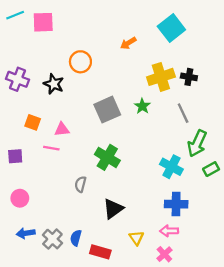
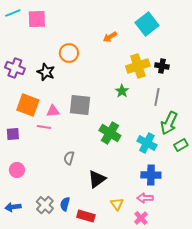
gray square: (107, 110) -> (80, 105), moved, turned 30
gray line: (183, 113) -> (157, 97), turned 36
orange square: (33, 122) -> (28, 105), size x1.6
green cross: (107, 157) -> (110, 133), moved
blue arrow: (26, 233) -> (13, 207), moved

